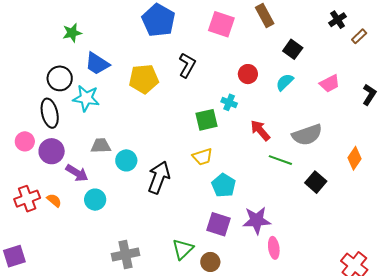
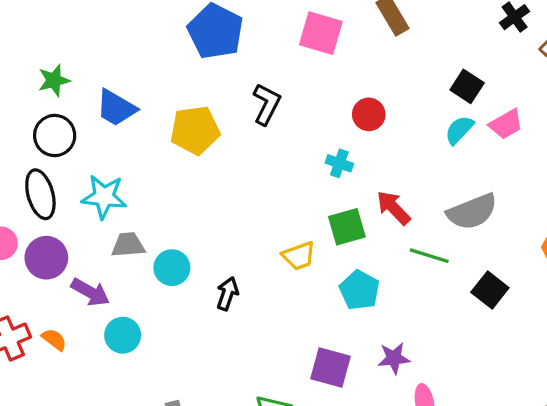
green star: (72, 33) -> (54, 80), moved
black square: (293, 49) -> (467, 86), moved
cyan semicircle: (285, 82) -> (459, 130), moved
cyan star: (86, 98) -> (104, 197), moved
green square: (207, 120) -> (347, 227), moved
black arrow: (159, 177) -> (227, 294), size x0.6
cyan pentagon: (224, 185) -> (359, 290), moved
purple star: (257, 220) -> (394, 358), size x0.7

